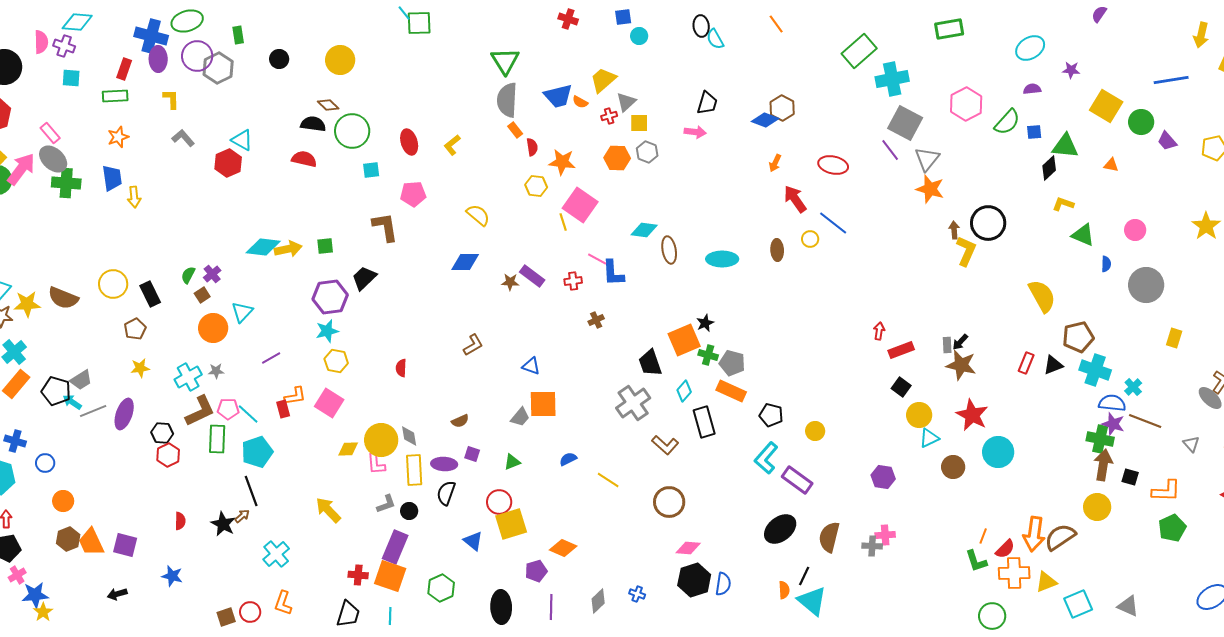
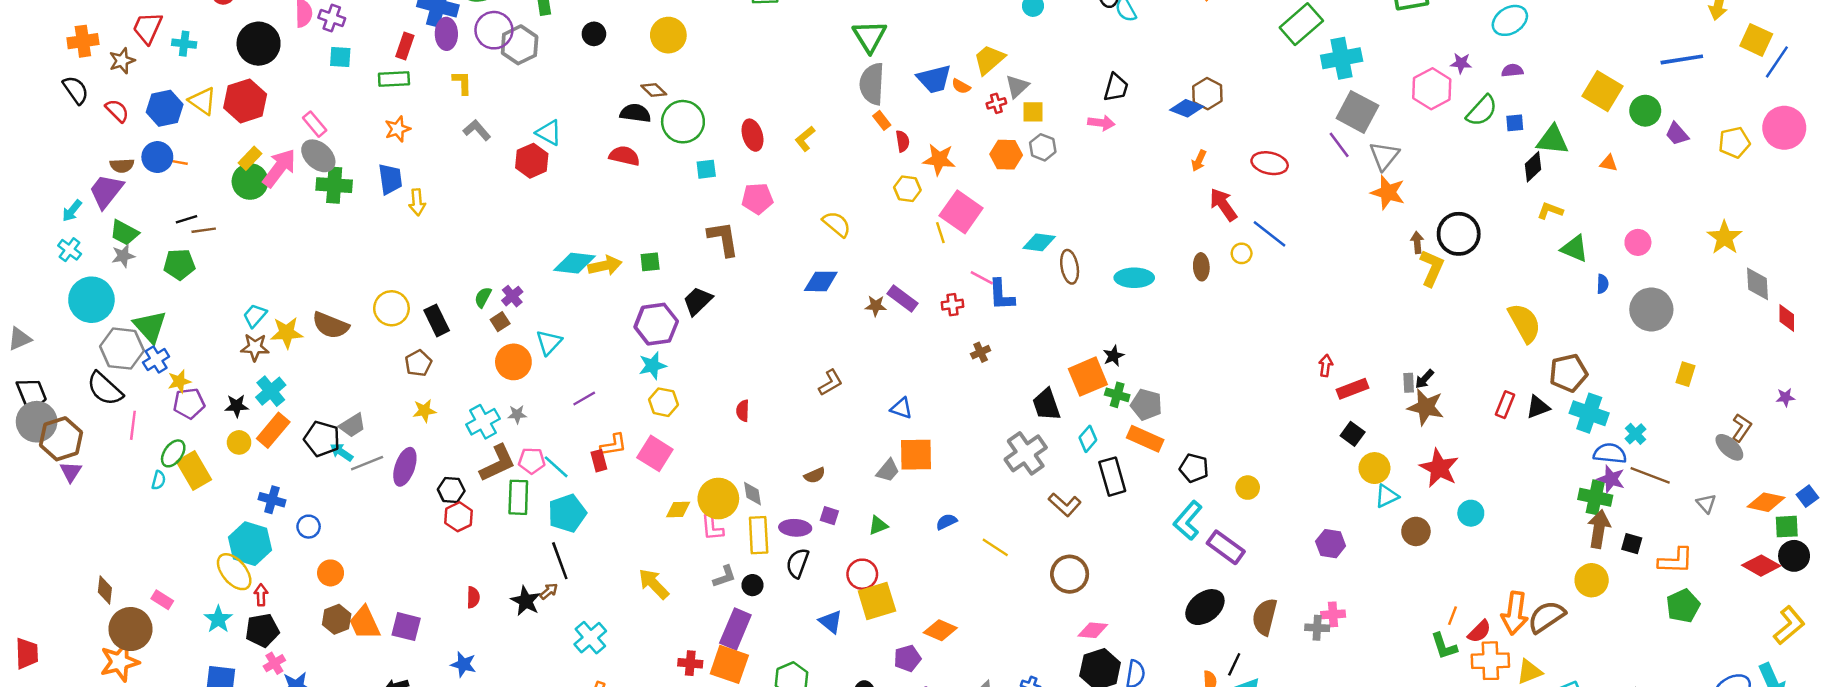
purple star: (1071, 70) -> (1461, 63), moved
cyan circle: (998, 452) -> (1471, 513), size x0.7

